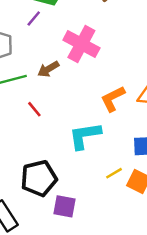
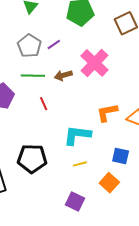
purple line: (34, 19) -> (54, 44), moved
yellow line: (114, 173) -> (80, 164), moved
purple square: (64, 206) -> (75, 202), moved

